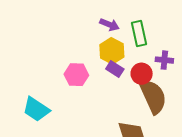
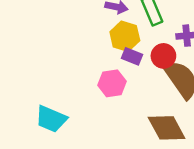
pink hexagon: (76, 75) -> (112, 83), moved

